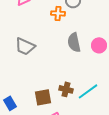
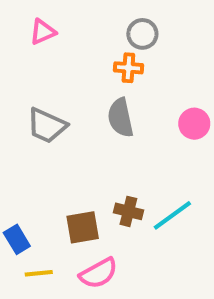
orange cross: (58, 13) -> (128, 68), moved
gray semicircle: (74, 42) -> (120, 118), moved

